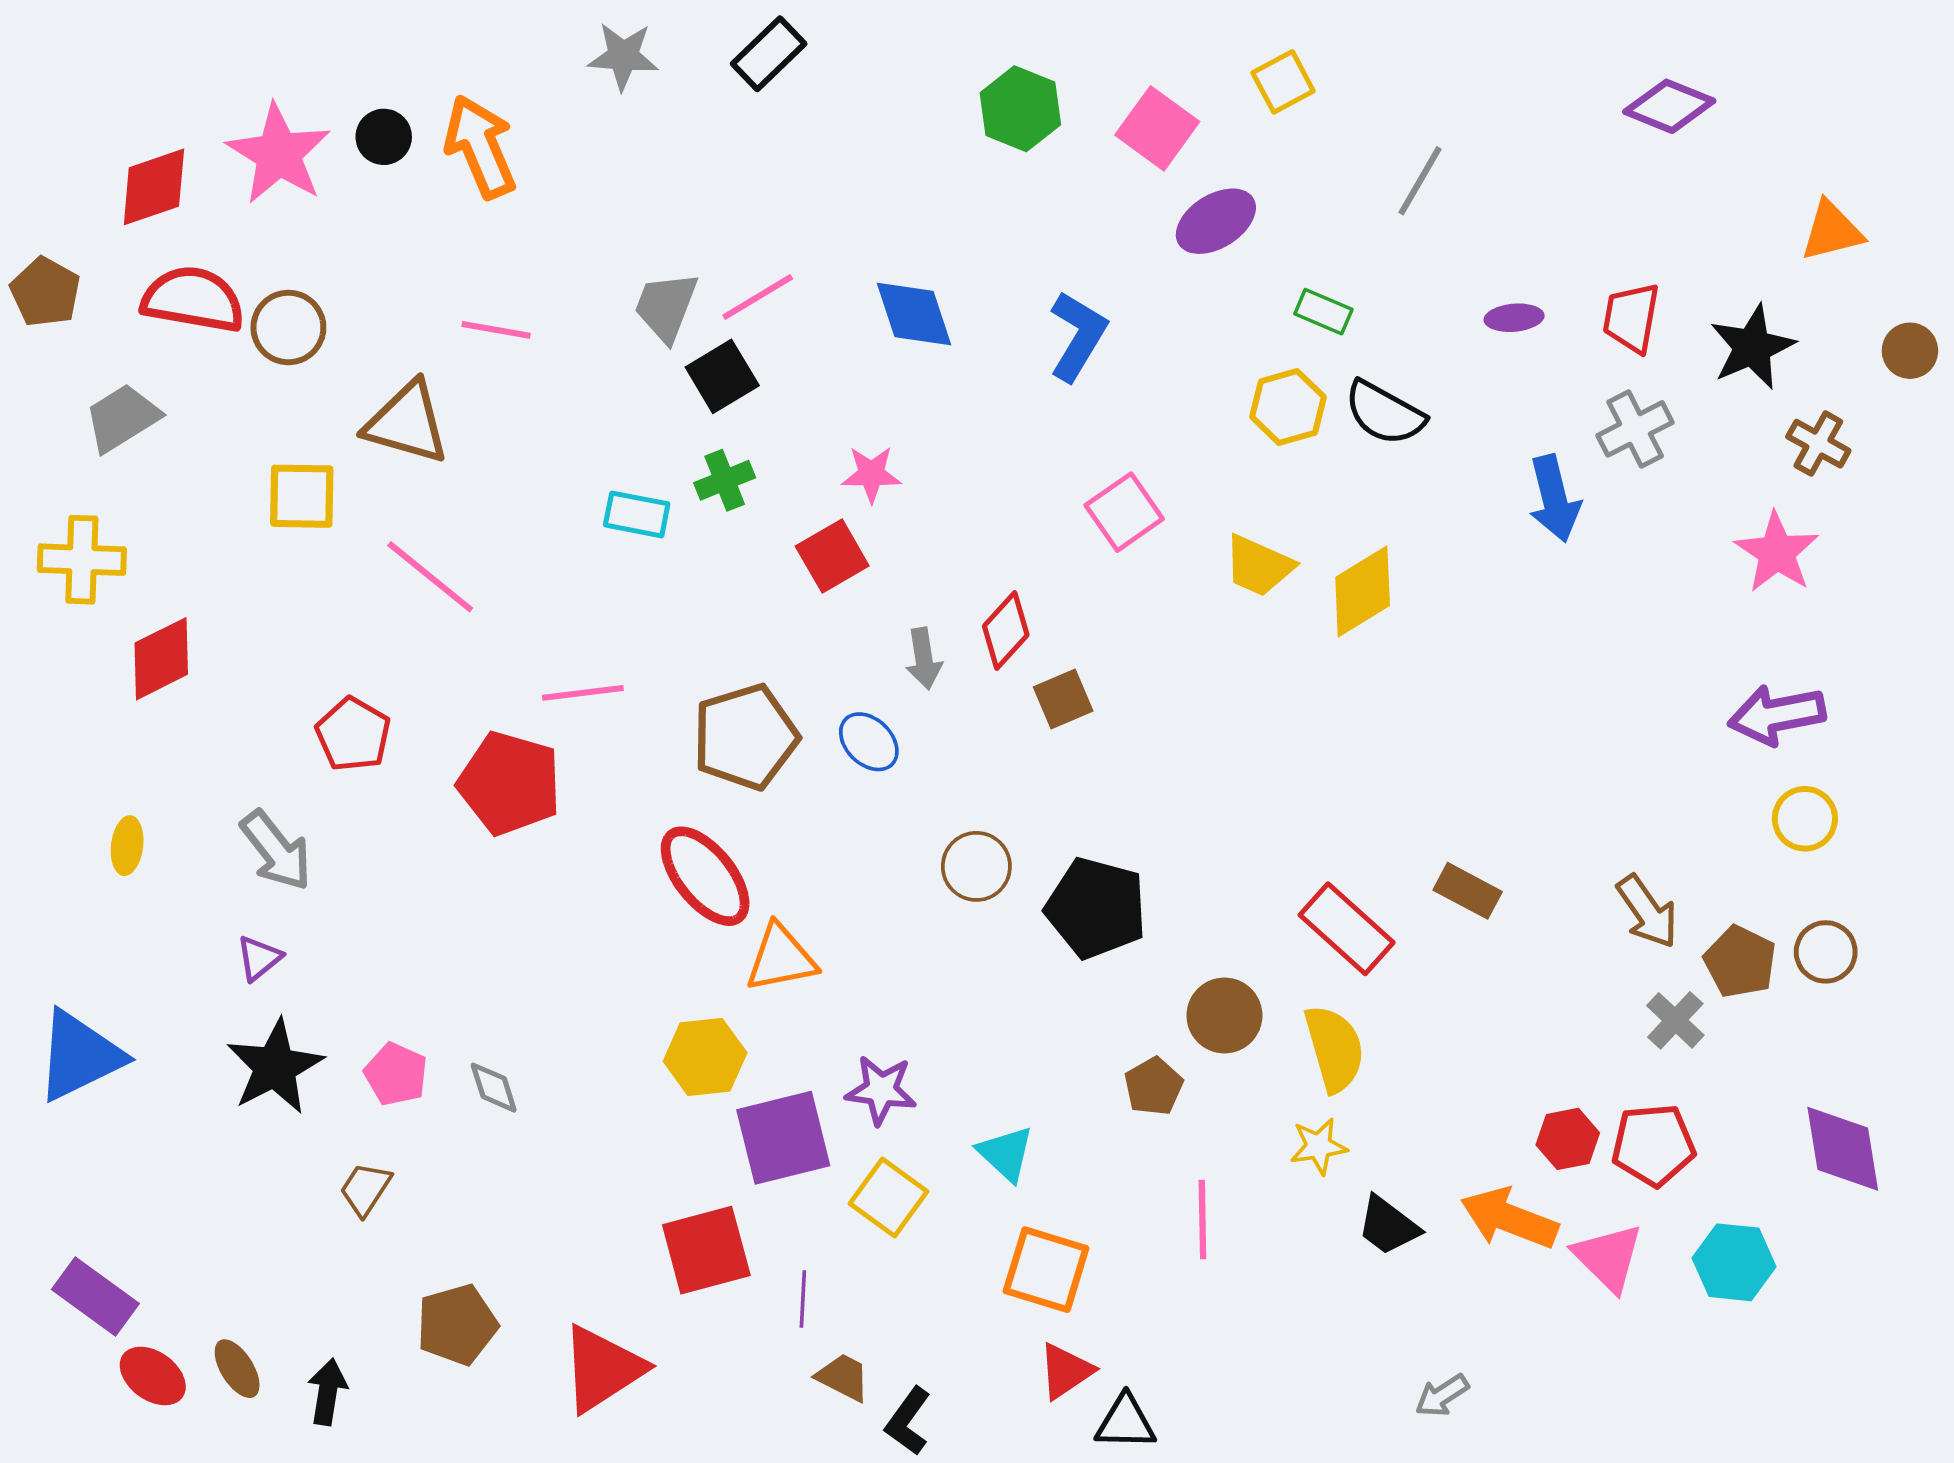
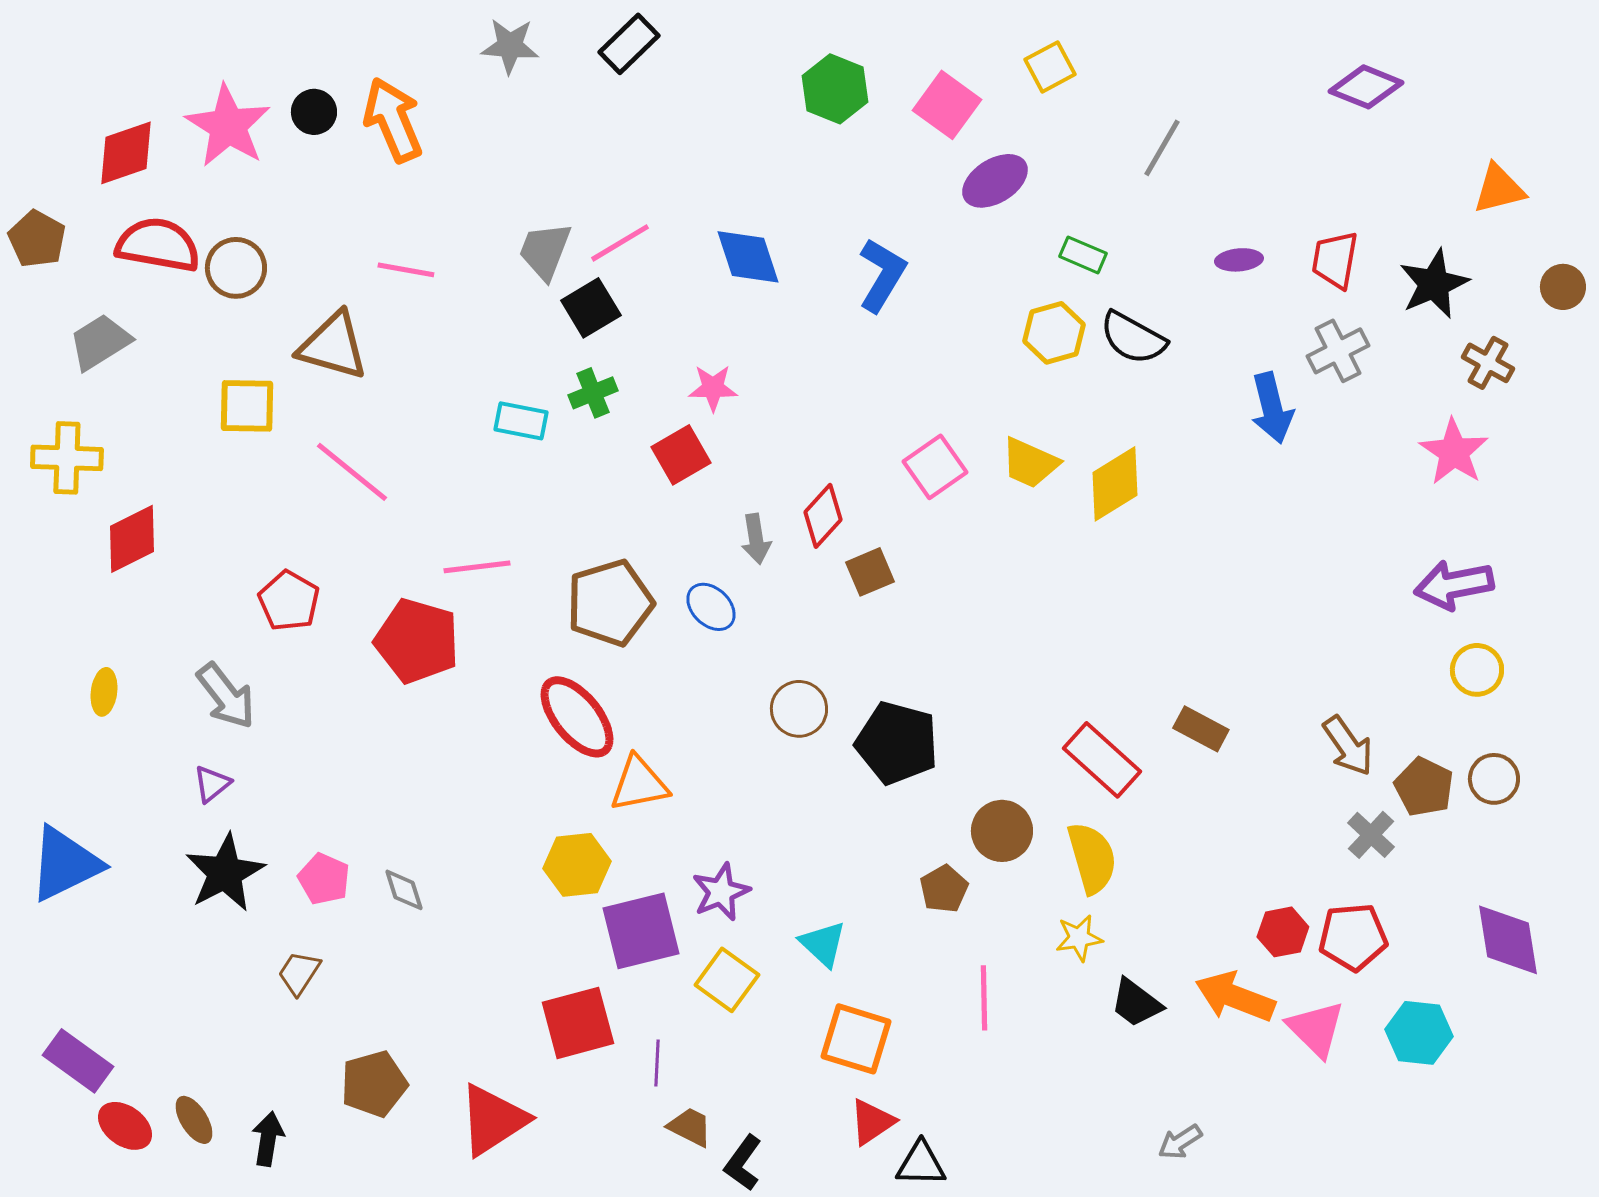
pink square: (1124, 512) -> (935, 467), moved
purple star: (881, 1090) -> (721, 892), turned -30

